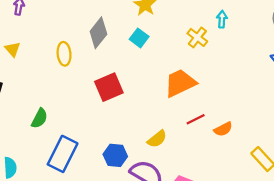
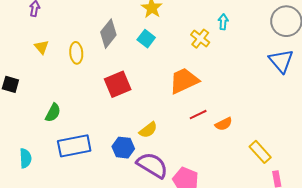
yellow triangle: (13, 49) -> (42, 47), moved
yellow semicircle: (157, 139) -> (148, 130), moved
blue rectangle: (63, 154) -> (74, 146), turned 52

